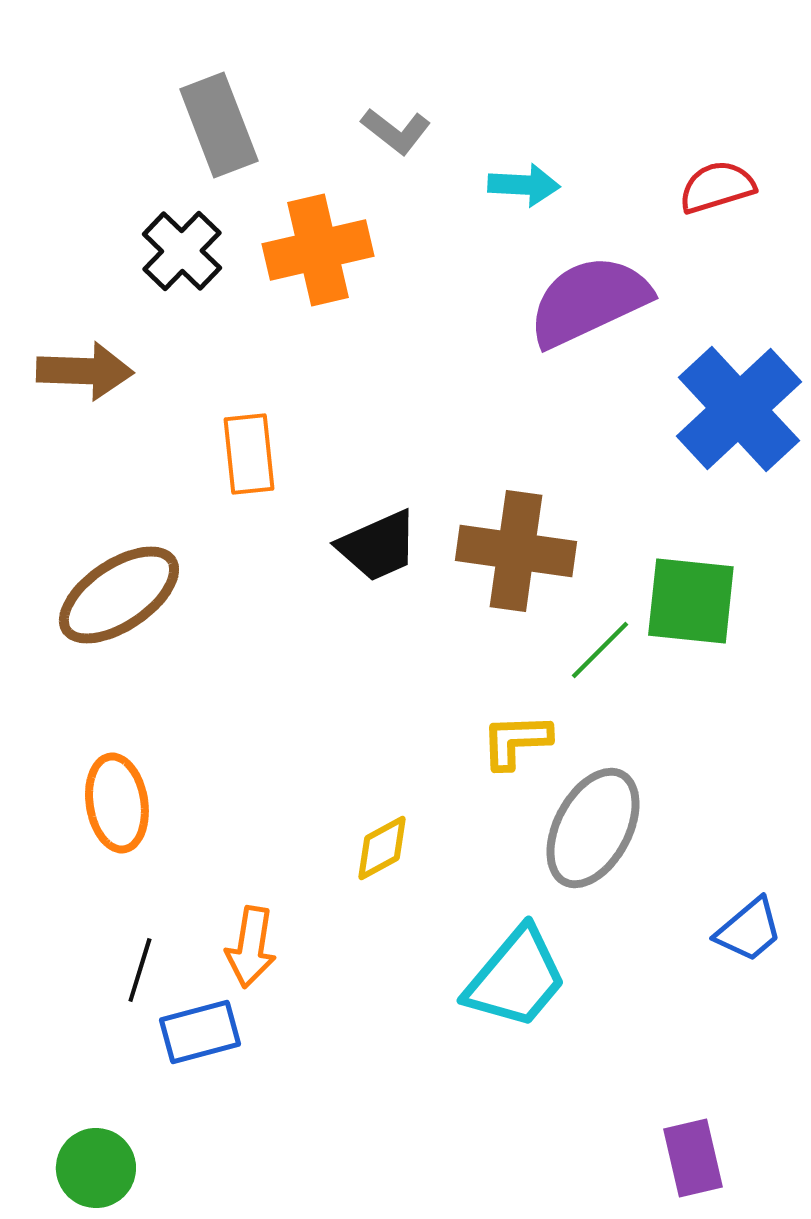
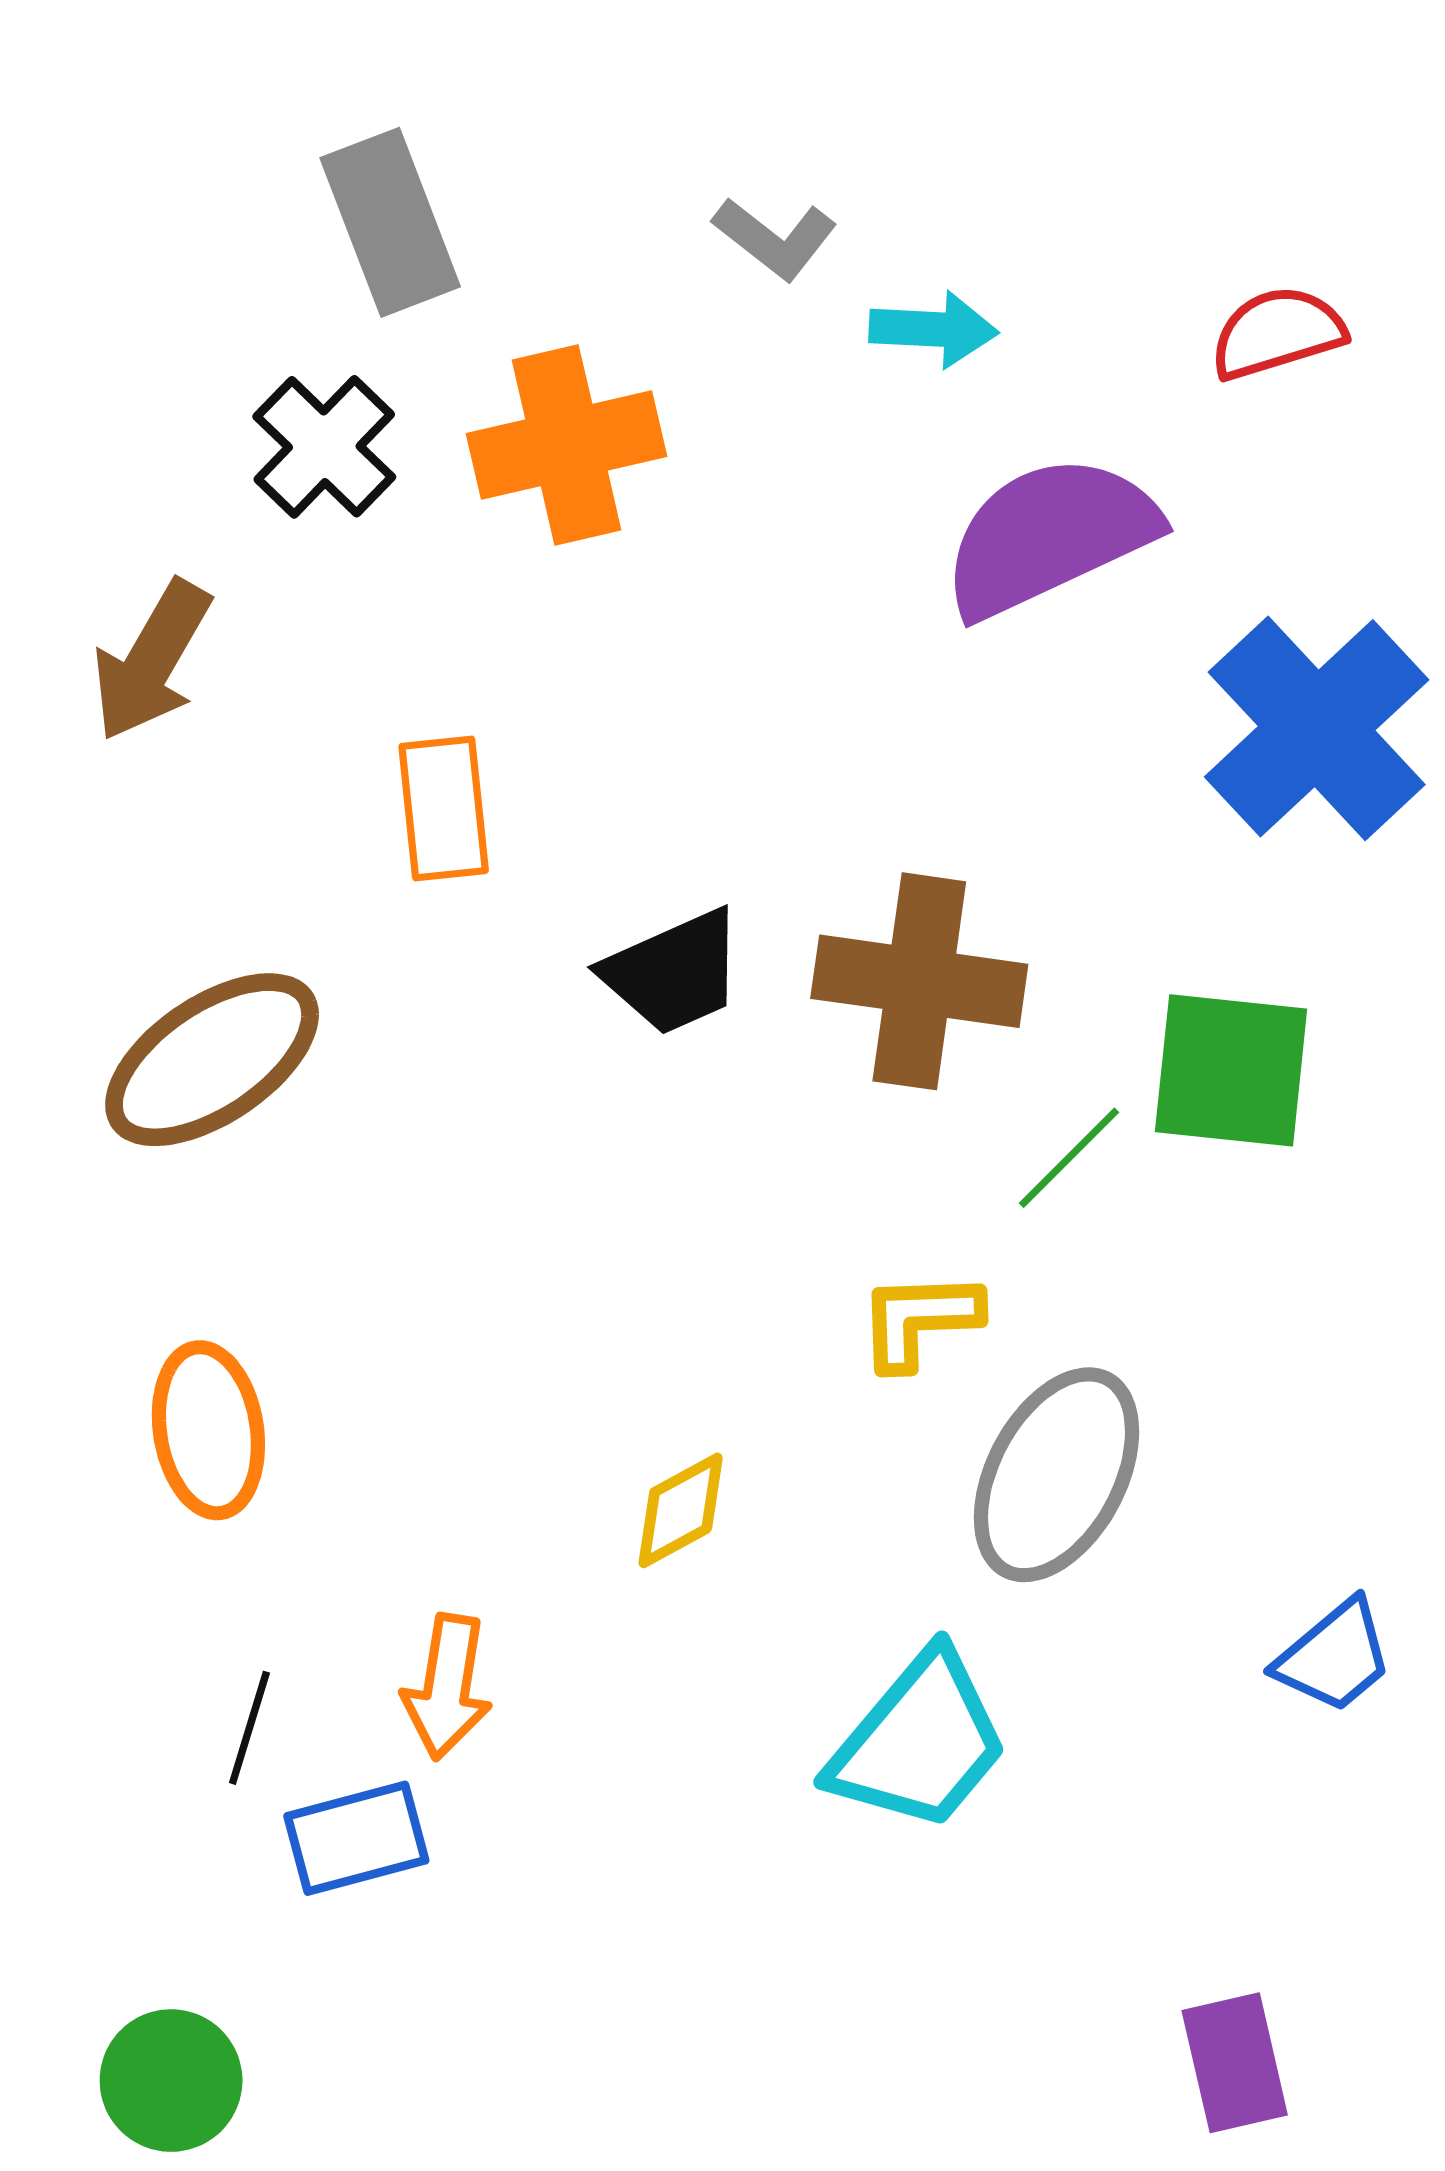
gray L-shape: (396, 131) -> (775, 238), moved
brown arrow: (85, 371) -> (151, 661), turned 118

